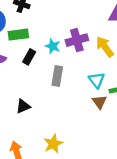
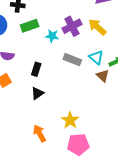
green rectangle: (18, 35) -> (30, 26), moved
black rectangle: (29, 57) -> (36, 69), moved
gray rectangle: (57, 76) -> (72, 60), moved, turned -66

